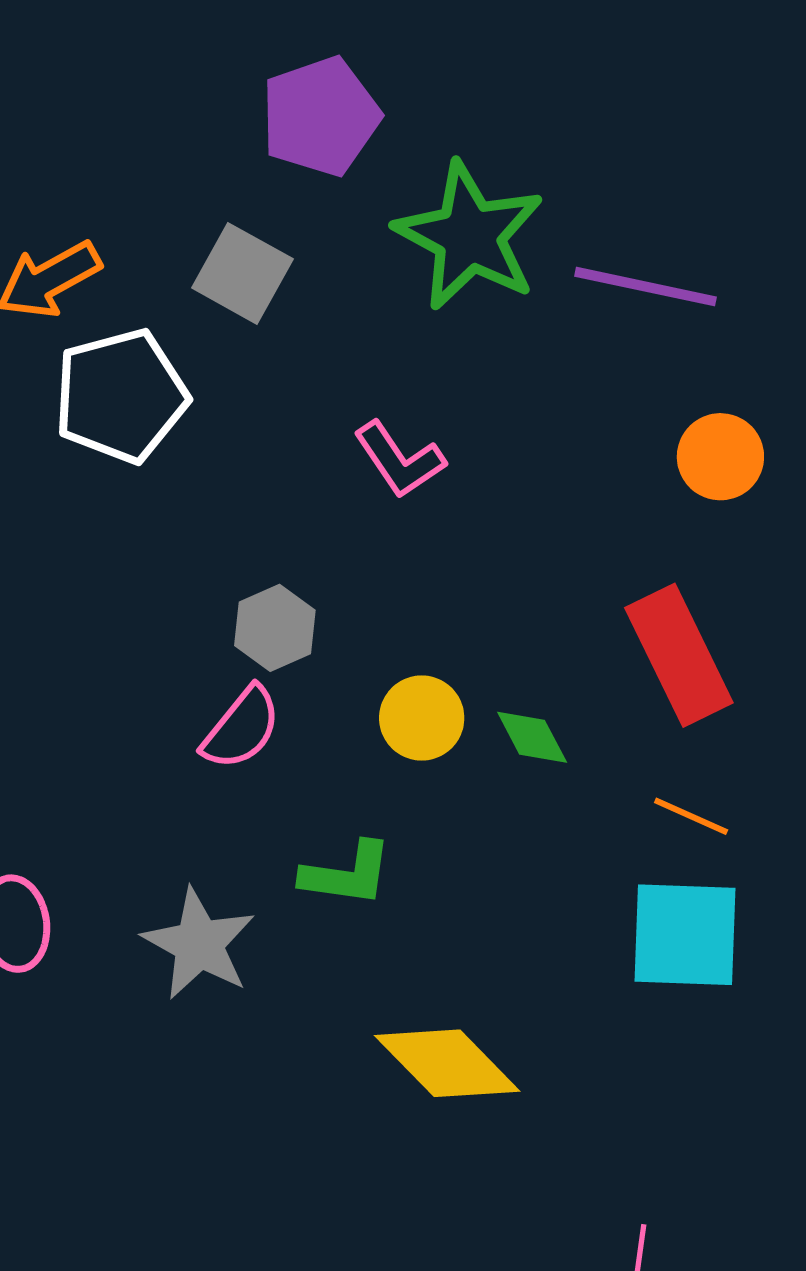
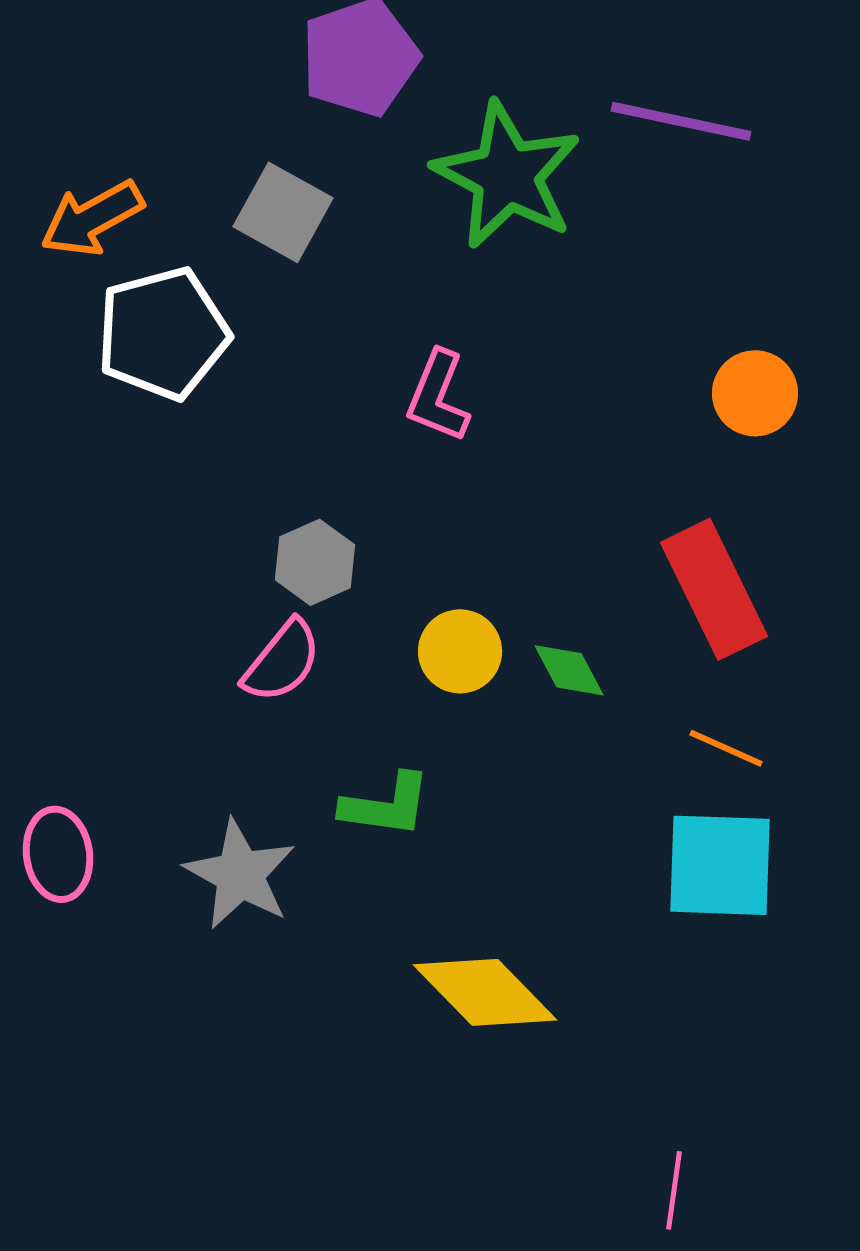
purple line: (646, 287) -> (681, 121), moved
pink L-shape: (399, 460) -> (438, 396), turned 56

